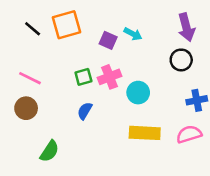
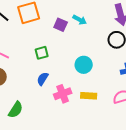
pink cross: (109, 77) -> (63, 94), moved
yellow rectangle: (145, 133) -> (89, 96), size x0.7

